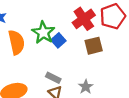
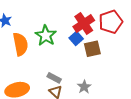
blue square: (58, 40) -> (76, 38), moved

